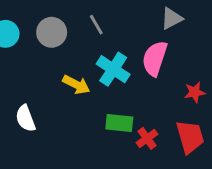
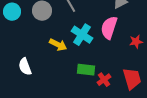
red star: (195, 92) -> (136, 42), moved

